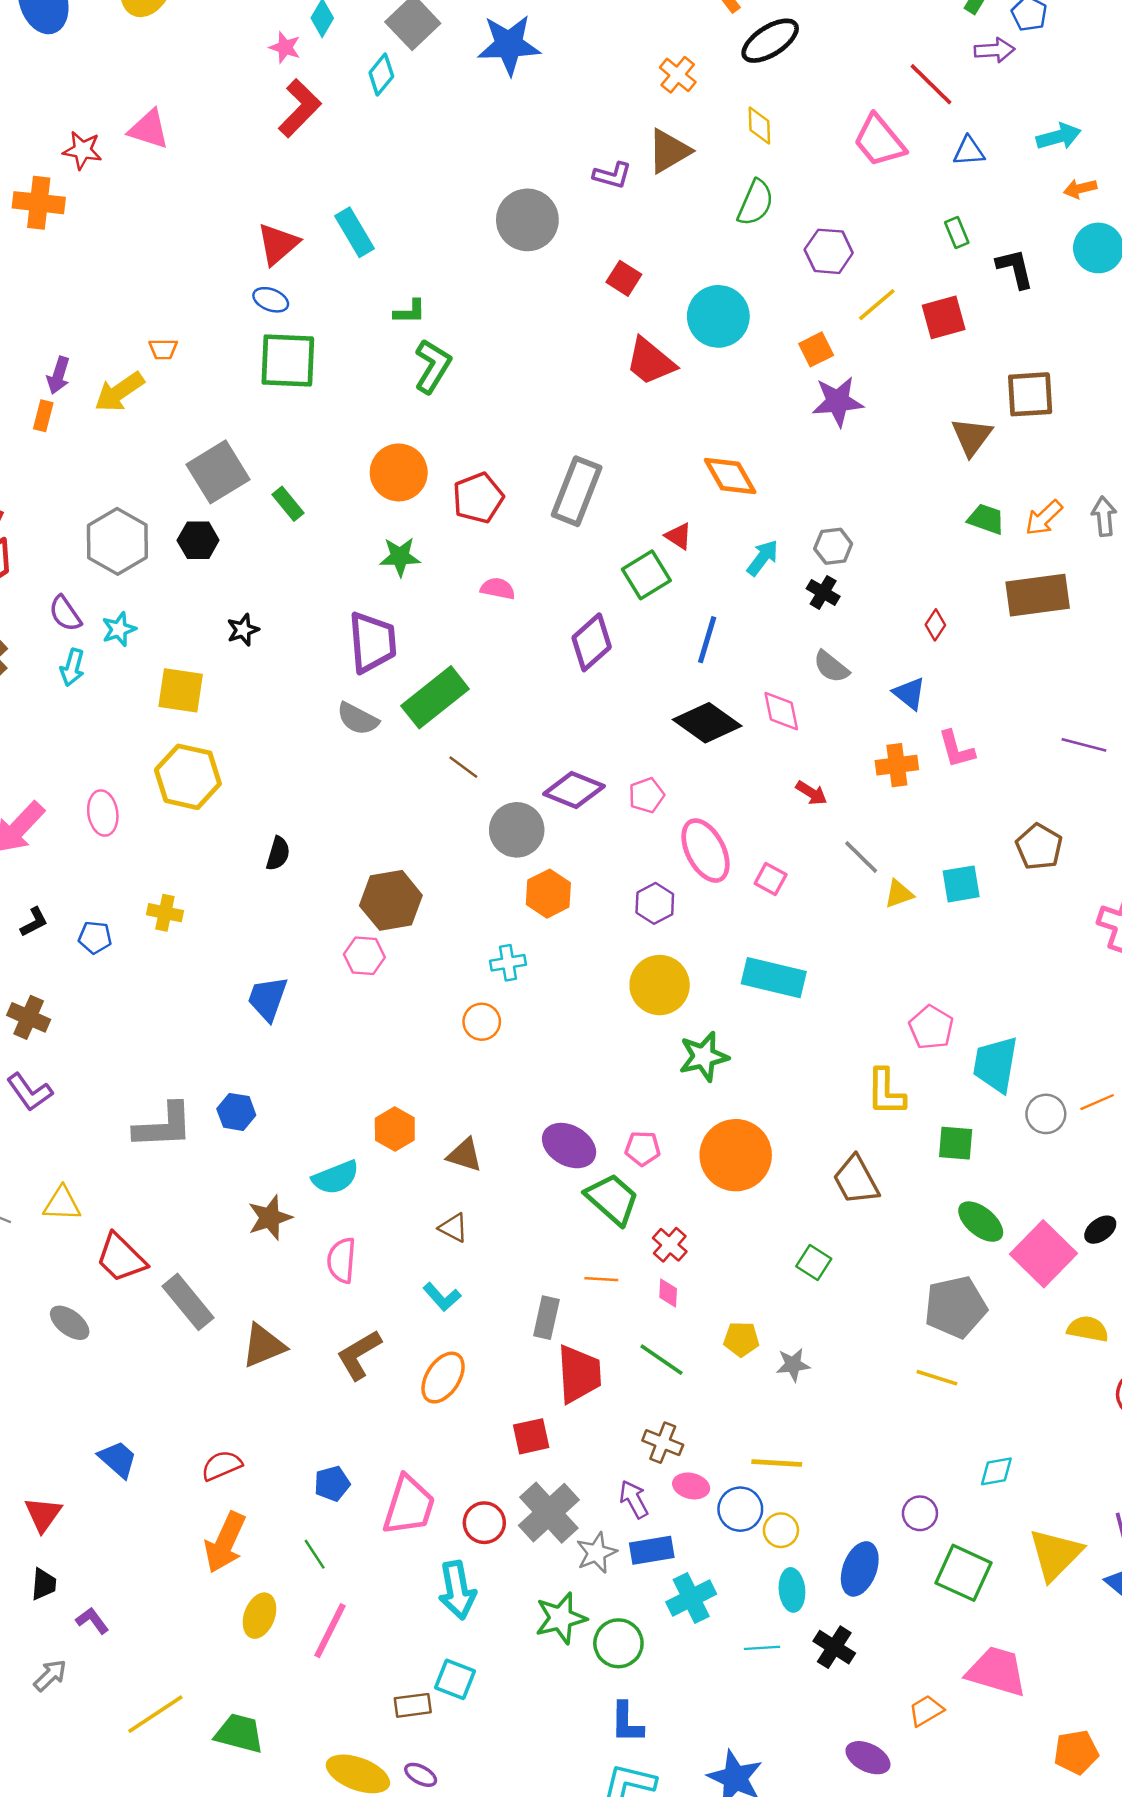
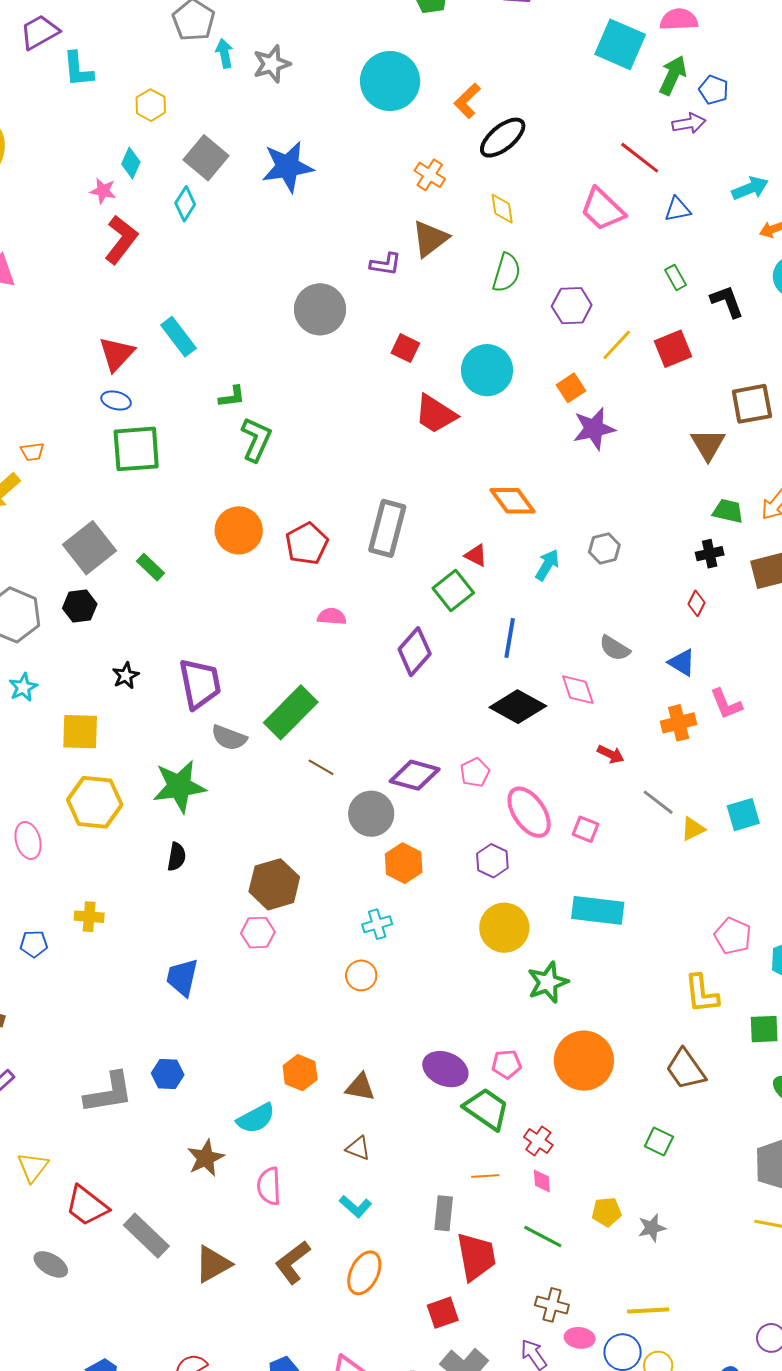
green star: (400, 557) -> (179, 786), moved, size x1.6
black cross: (823, 592) -> (710, 554), moved, turned -36
purple trapezoid: (372, 642) -> (200, 684), moved
yellow triangle: (62, 1204) -> (33, 1167), turned -48

